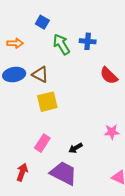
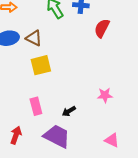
red semicircle: (109, 76) -> (102, 28), moved, turned 72
pink rectangle: (42, 143) -> (36, 106), turned -48

